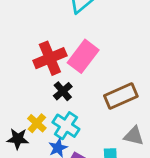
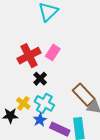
pink rectangle: (83, 56) -> (53, 52), size x0.7
brown rectangle: (121, 96) -> (84, 95), moved, turned 75

